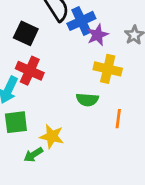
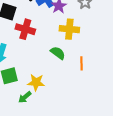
red cross: (30, 71) -> (25, 29), moved
green semicircle: (87, 100) -> (58, 53), turned -140

